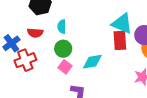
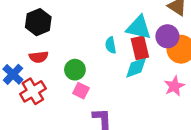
cyan semicircle: (62, 27) -> (111, 45), moved
cyan diamond: (92, 62) -> (136, 68), moved

